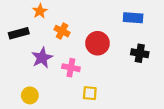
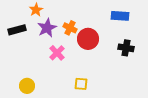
orange cross: (62, 31) -> (70, 28), moved
purple star: (42, 58) -> (47, 28), moved
pink cross: (71, 68) -> (57, 53), moved, turned 35

